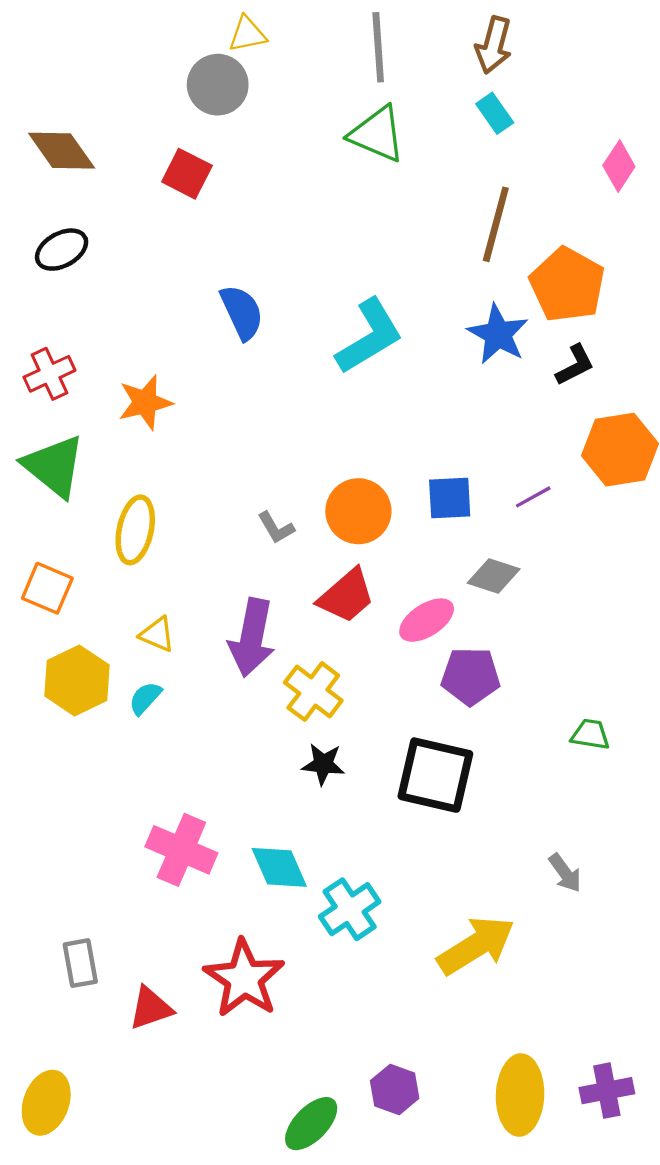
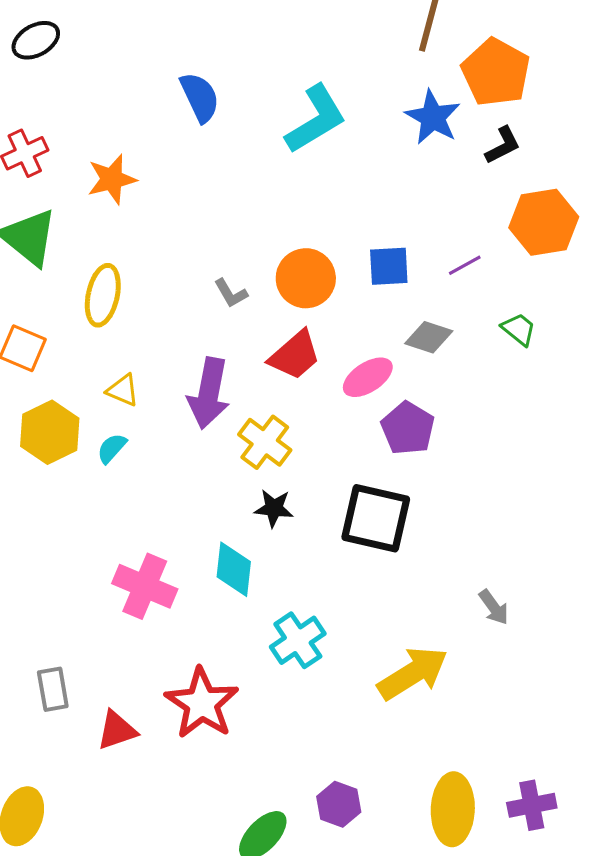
purple pentagon: (471, 676) -> (408, 428), turned 30
green trapezoid: (590, 734) -> (519, 329), moved, turned 30
cyan diamond: (279, 867) -> (234, 569), moved, turned 30

